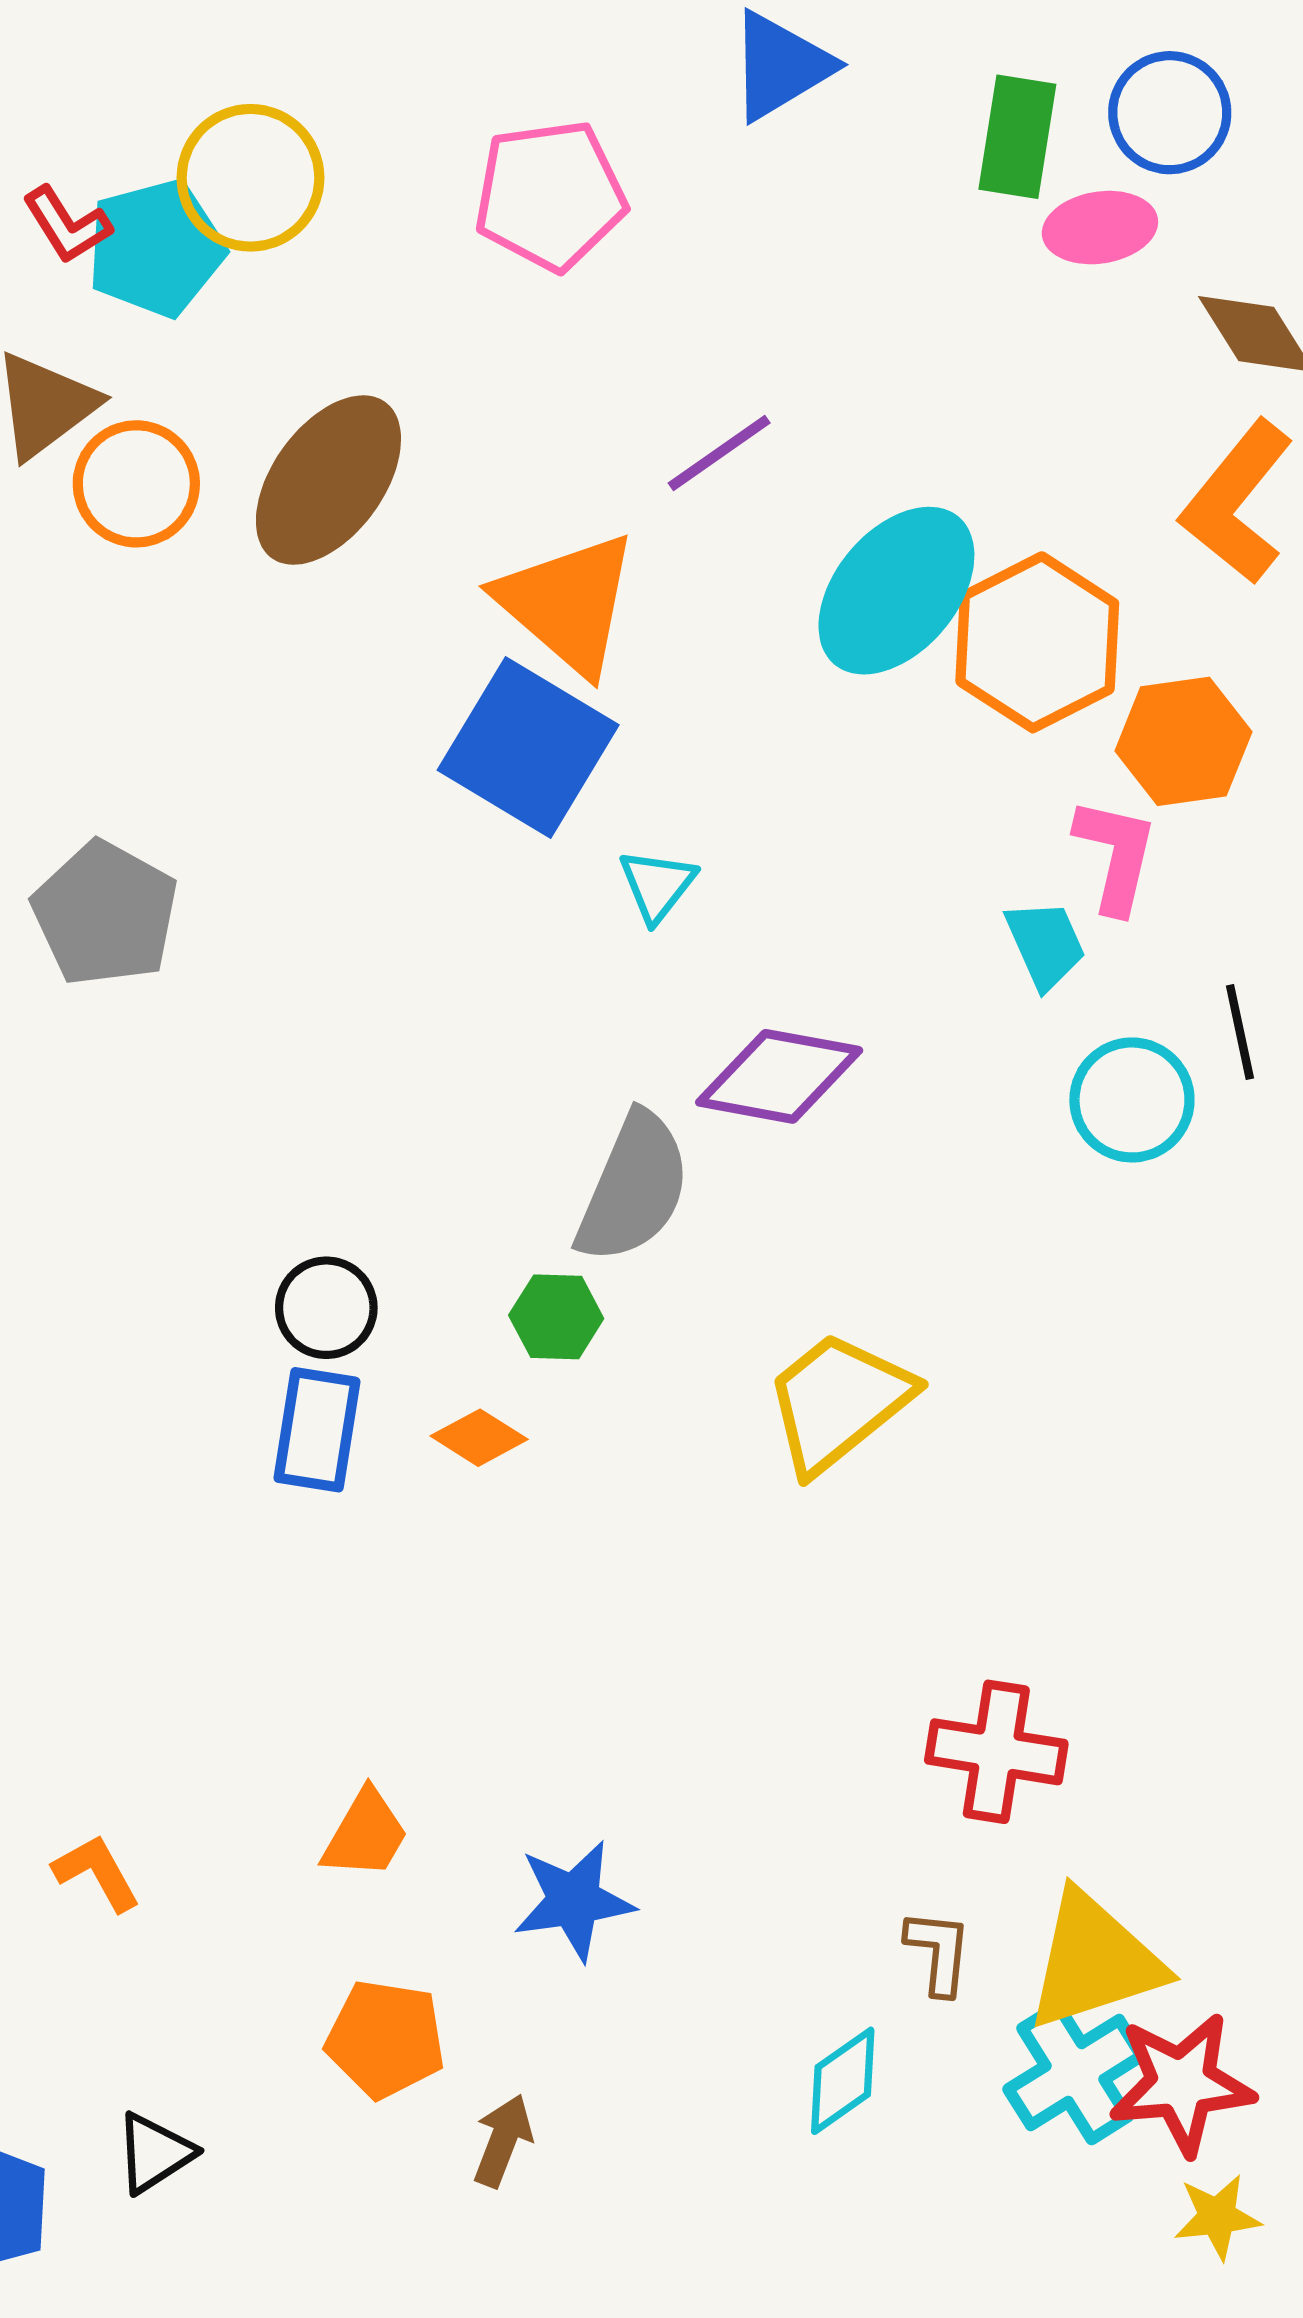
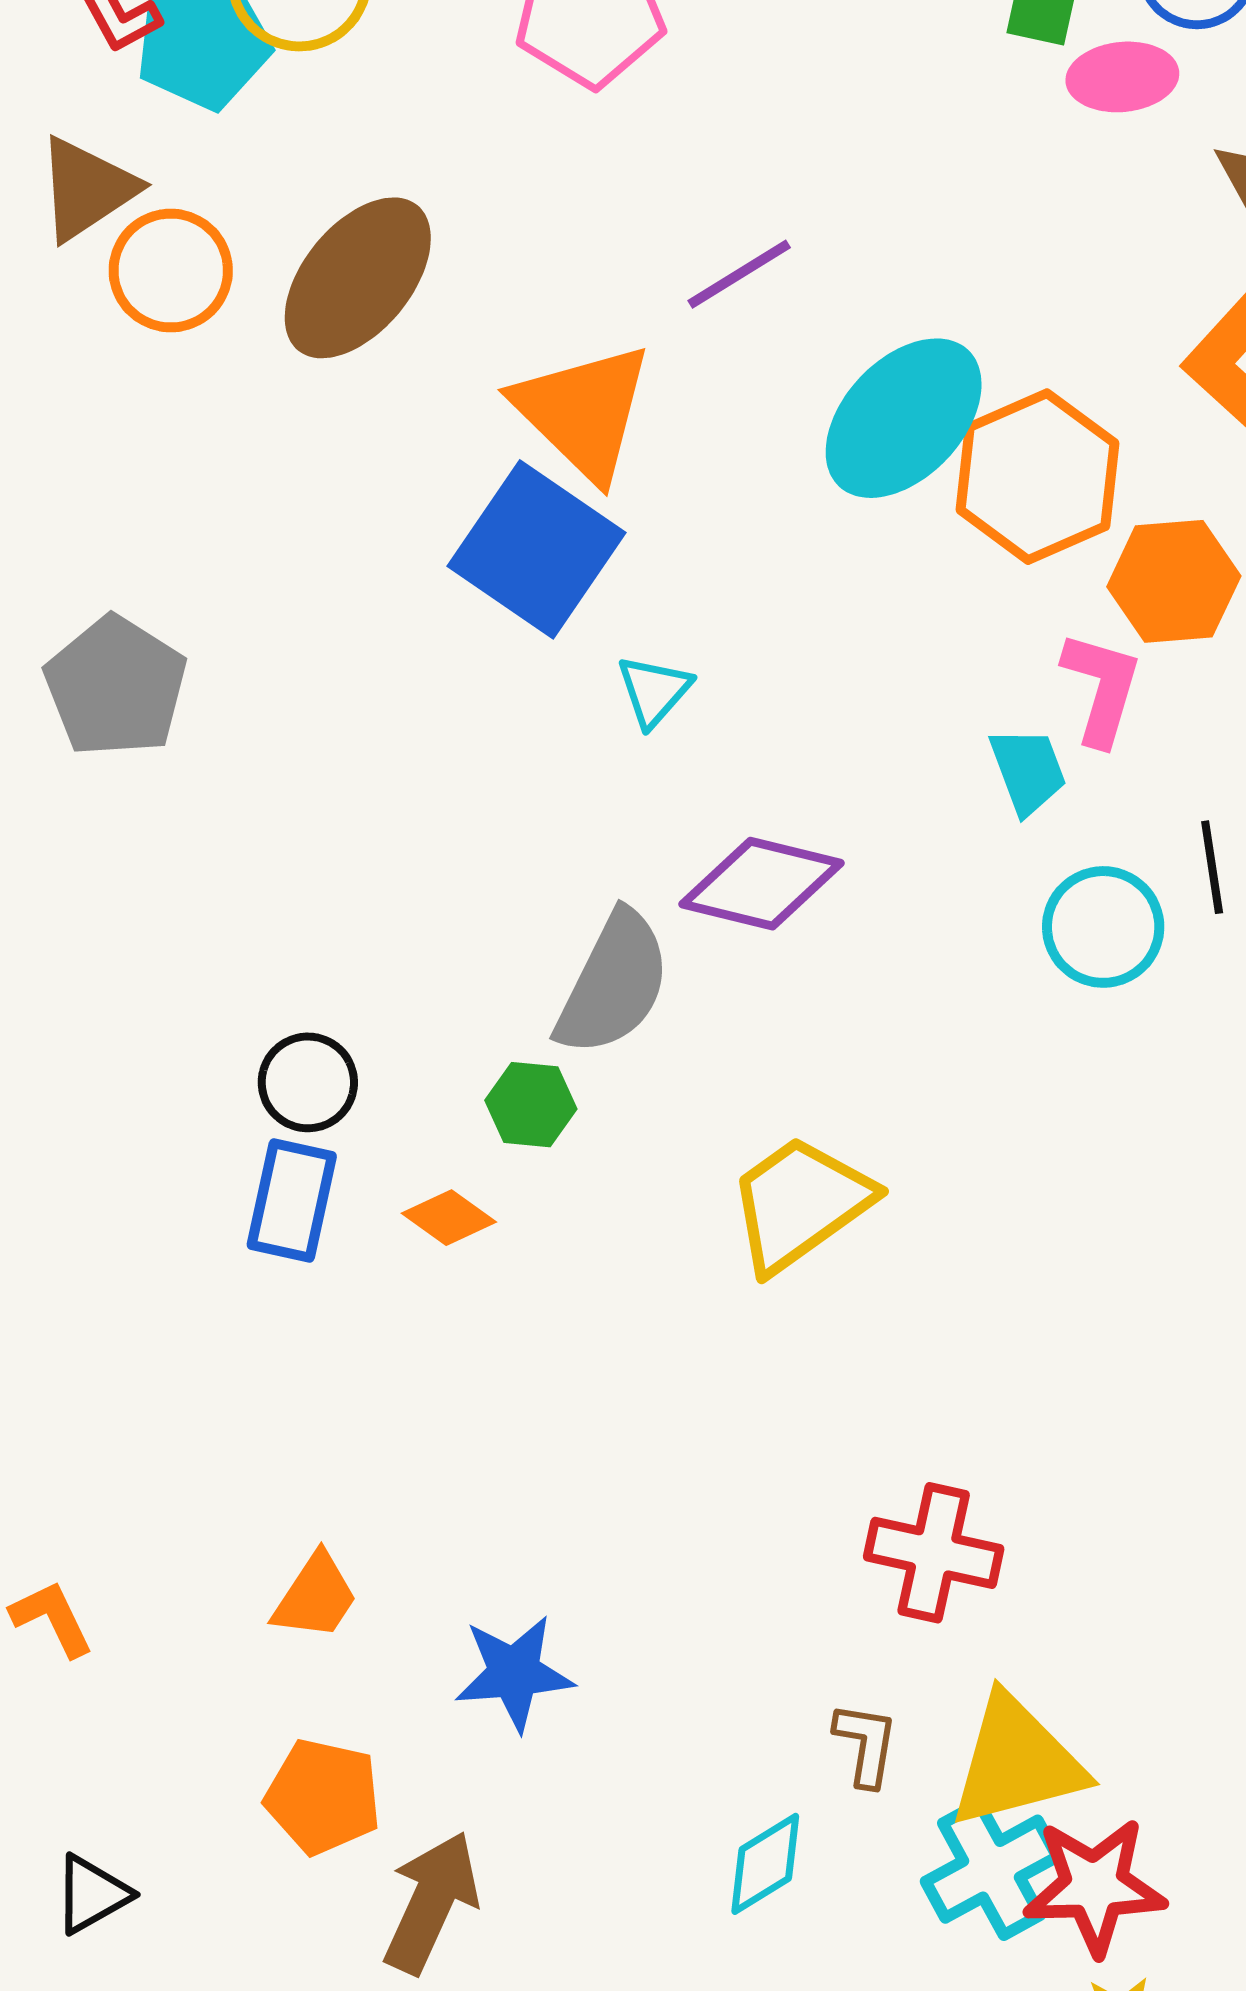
brown arrow: (503, 2141) -> (431, 1902), size x1.6

